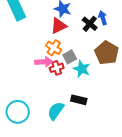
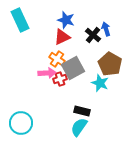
gray square: (70, 57) -> (73, 68), size x1.6
cyan star: (82, 69) -> (100, 83), moved
cyan semicircle: (56, 111) -> (79, 127), moved

